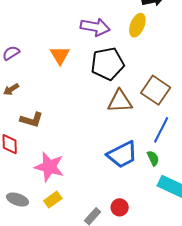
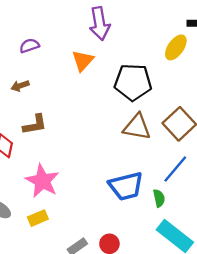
purple arrow: (95, 27) -> (100, 24), moved, turned 56
brown L-shape: (32, 120) -> (35, 125), turned -40

